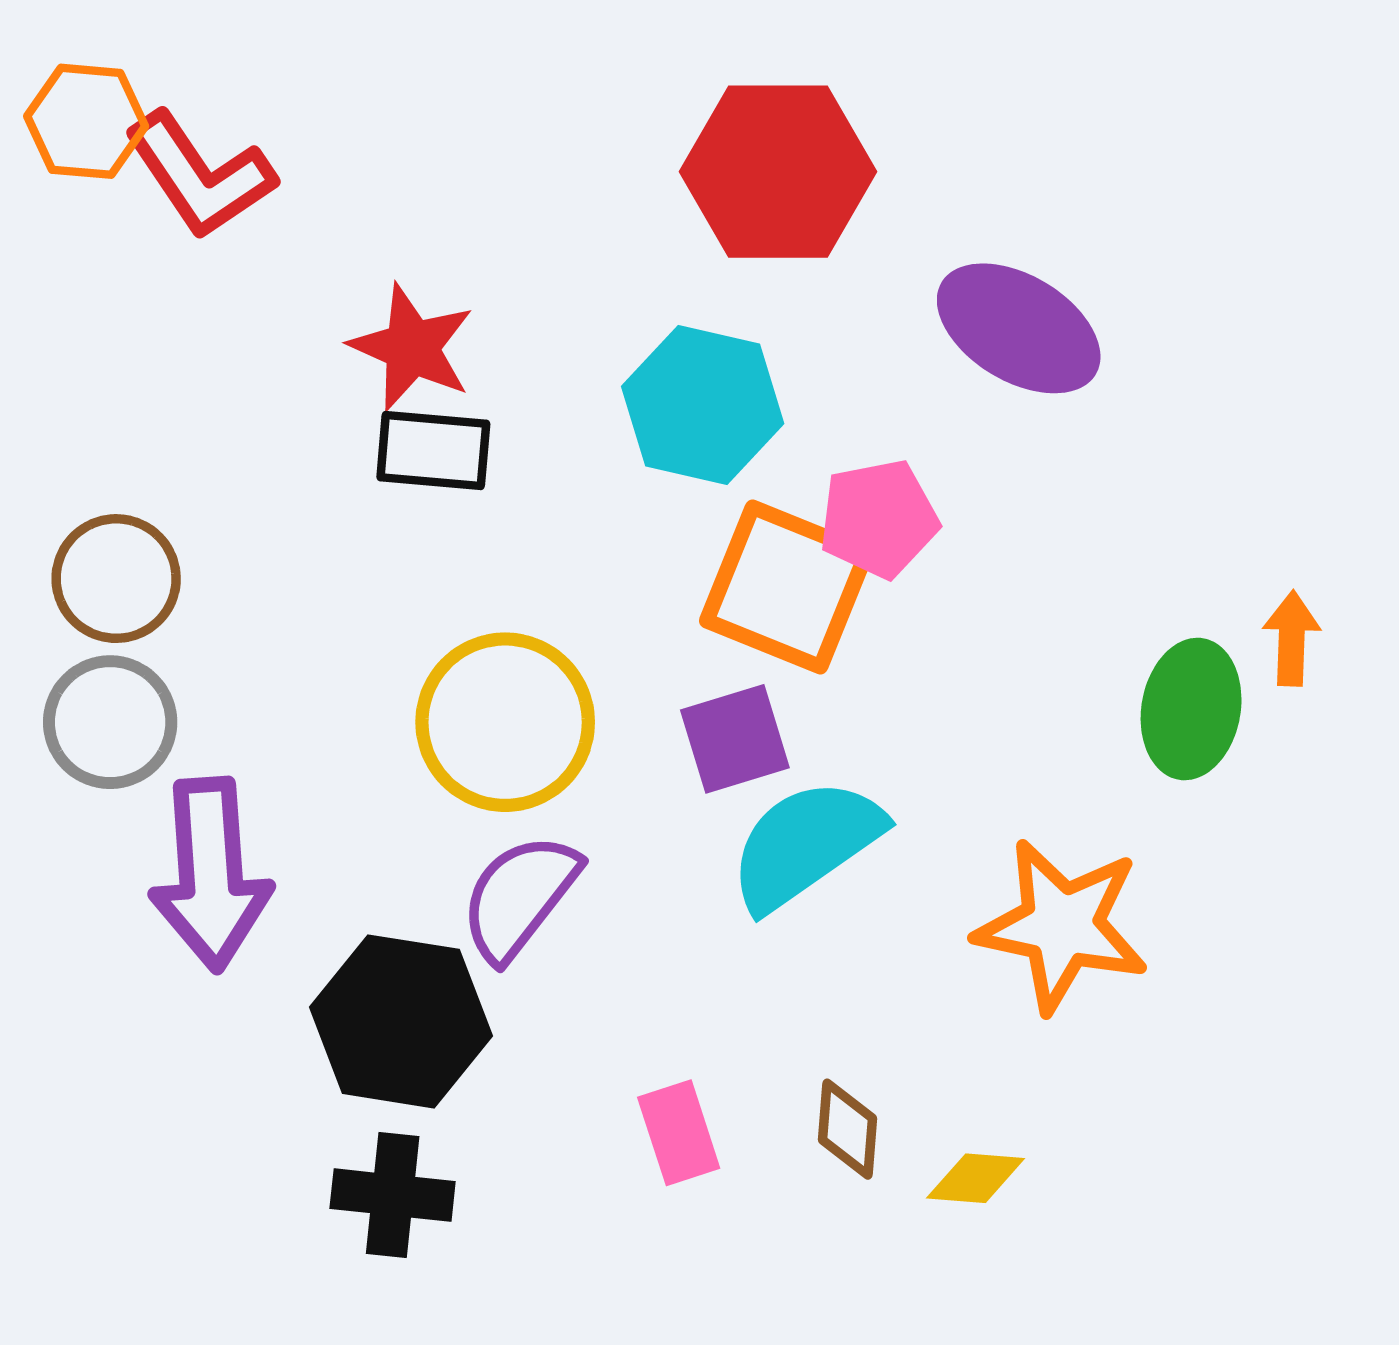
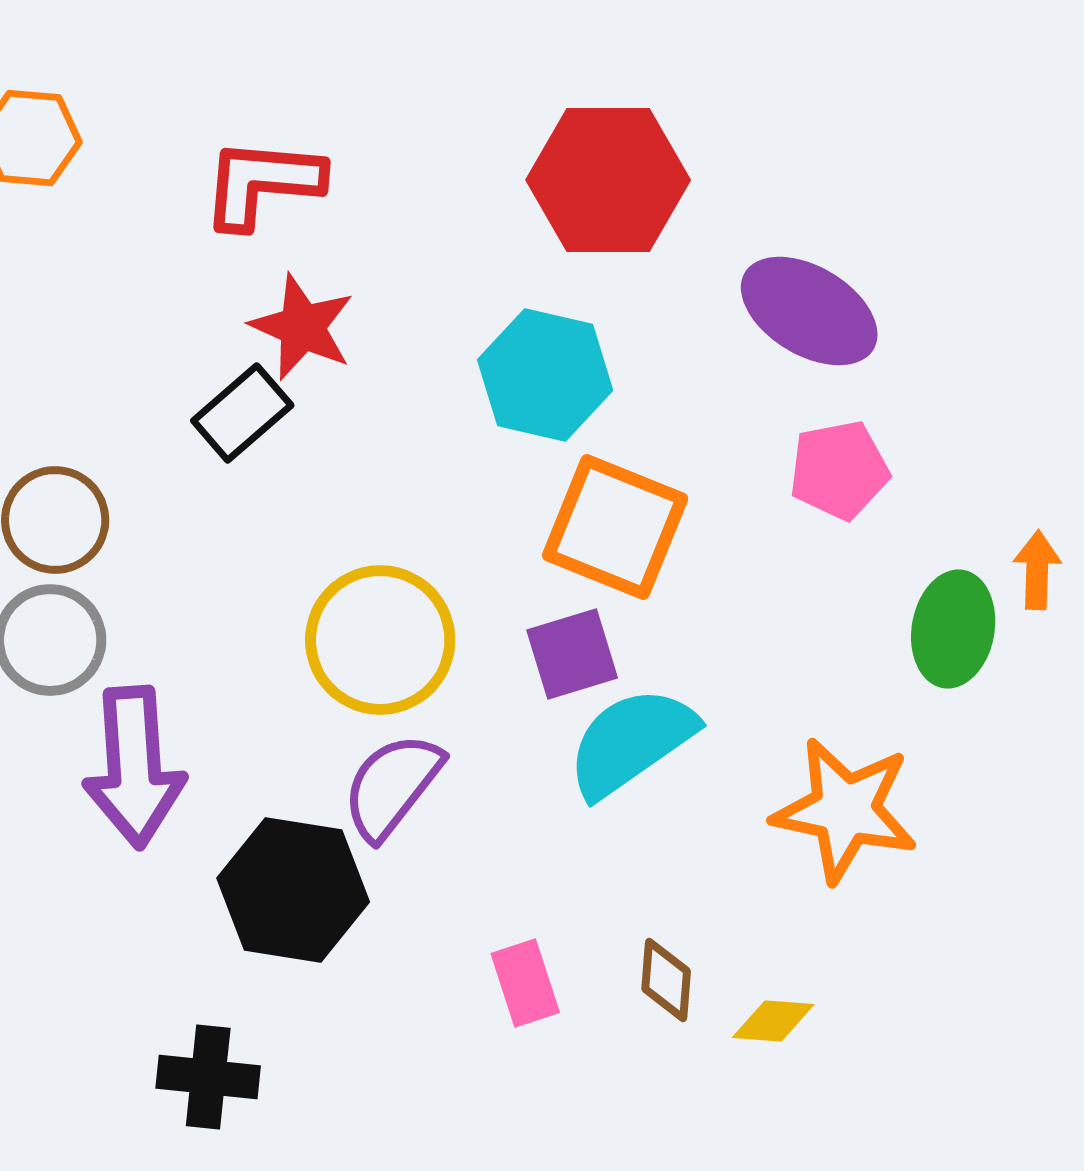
red L-shape: (200, 175) -> (262, 183), moved, turned 129
black rectangle: (433, 450) -> (242, 413), moved, turned -46
pink pentagon: (879, 519) -> (839, 470), moved
black cross: (393, 1195) -> (208, 1077), moved

